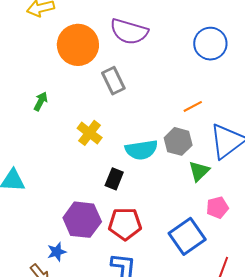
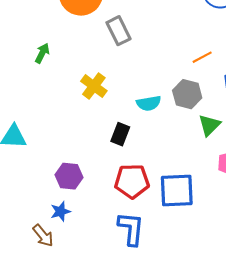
cyan semicircle: (141, 150) -> (149, 103), size x0.7
purple hexagon: (82, 220) -> (69, 176), moved, size x0.7
blue square: (187, 236) -> (177, 190), moved, turned 33

